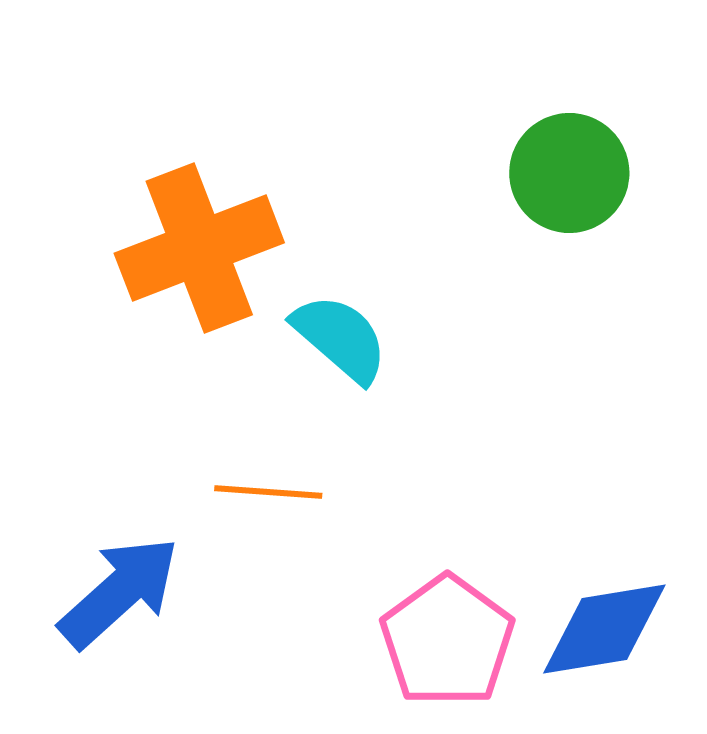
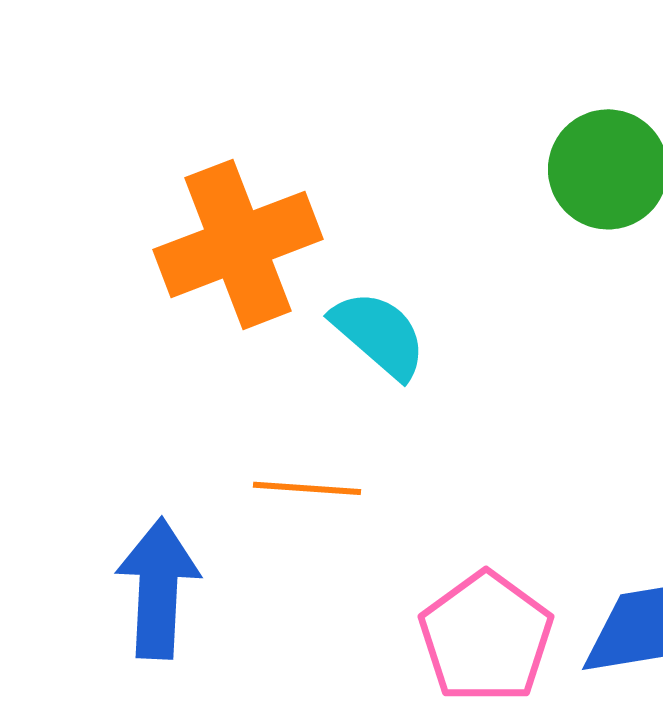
blue arrow: (119, 592) -> (158, 588), turned -45

